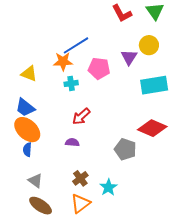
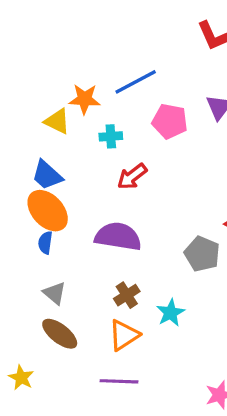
orange star: (63, 61) -> (85, 99), moved
cyan cross: (71, 83) -> (111, 136), moved
red arrow: (81, 116) -> (132, 176), moved
purple semicircle: (72, 142) -> (118, 237), size x2.0

